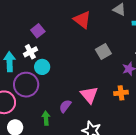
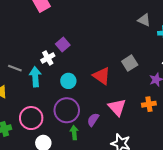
red triangle: (82, 20) -> (102, 76), moved
white cross: (30, 52) -> (48, 58), moved
purple circle: (26, 85) -> (67, 110), moved

